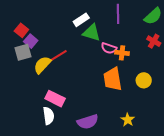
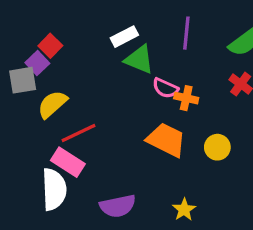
red square: (21, 30) -> (50, 46), moved
red line: (57, 56) -> (78, 133), moved
orange trapezoid: (113, 79) -> (166, 140), turned 120
white semicircle: (49, 116) -> (54, 189), size x1.4

